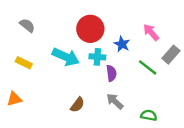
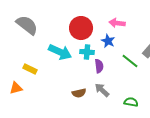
gray semicircle: (27, 25) -> (27, 25), size x1.6
pink arrow: (151, 32) -> (117, 23), moved, turned -42
yellow rectangle: (24, 63) -> (30, 69), moved
brown semicircle: (77, 105) -> (79, 93), moved, turned 40

